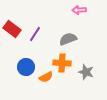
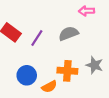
gray semicircle: (68, 39) -> (68, 34), moved
gray star: (86, 72) -> (94, 65), moved

